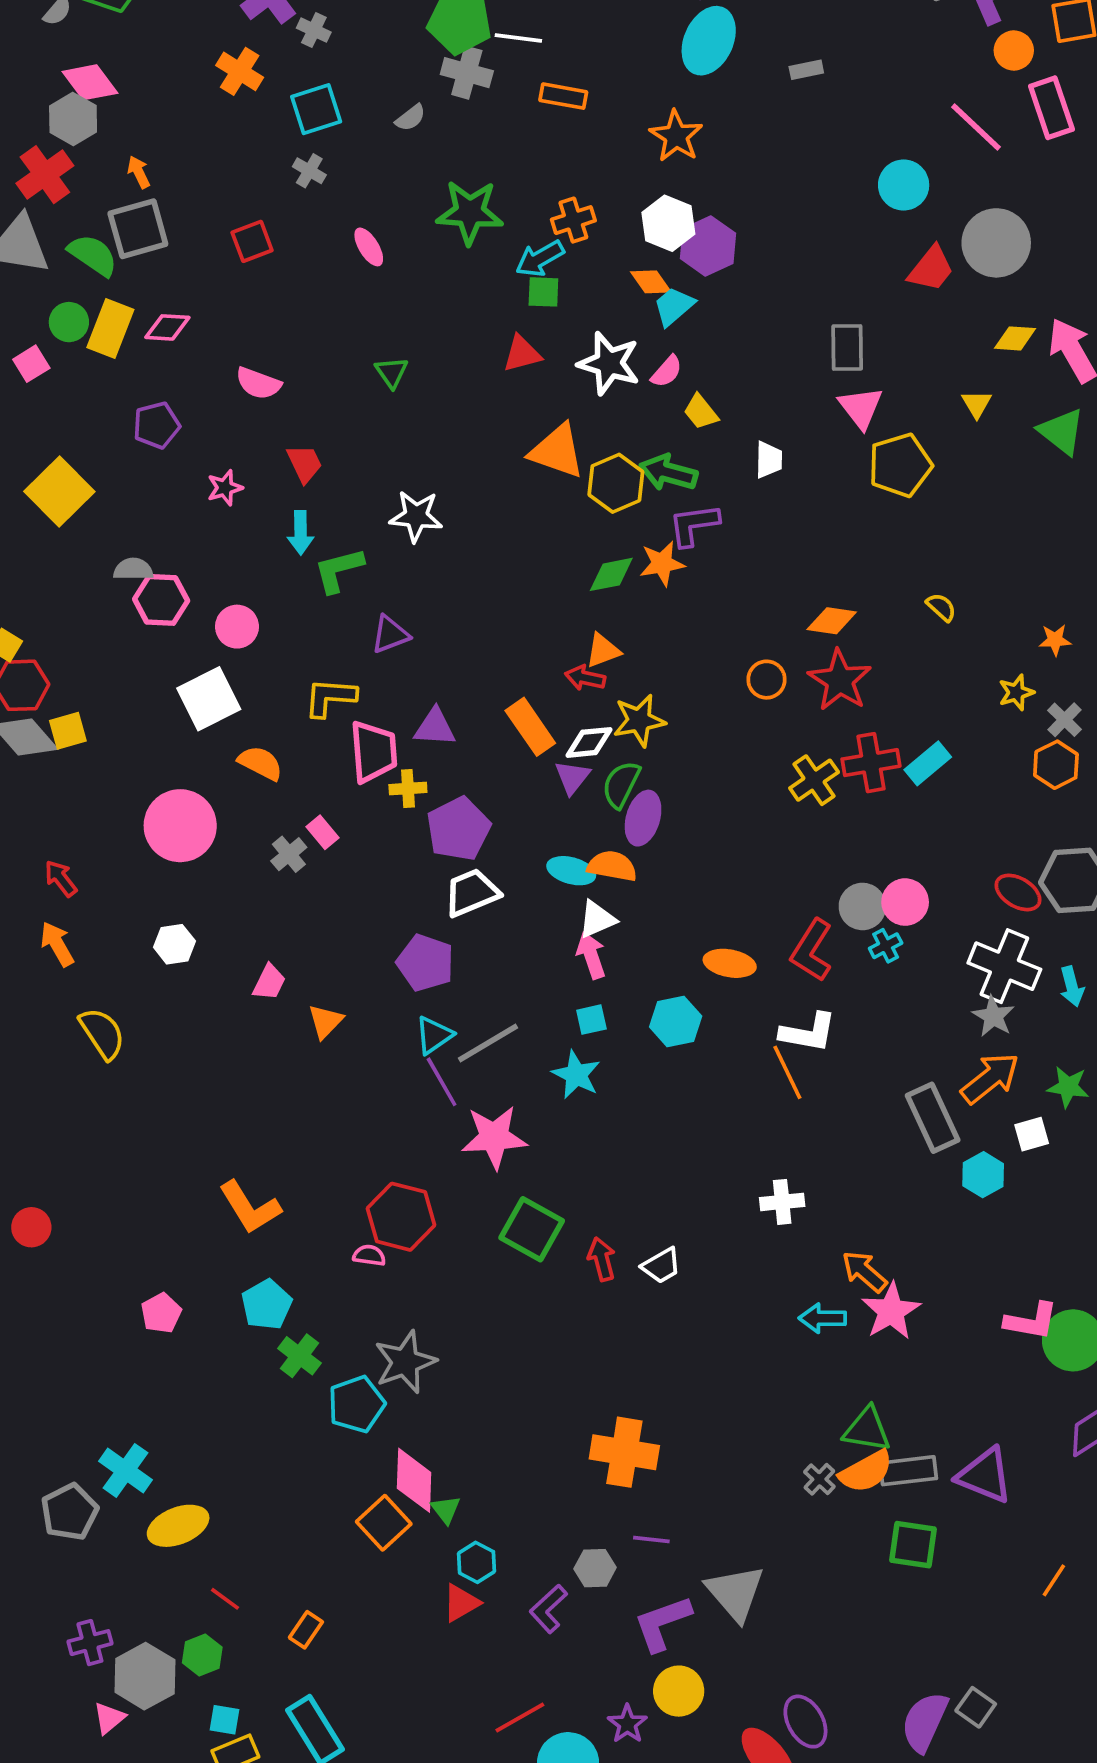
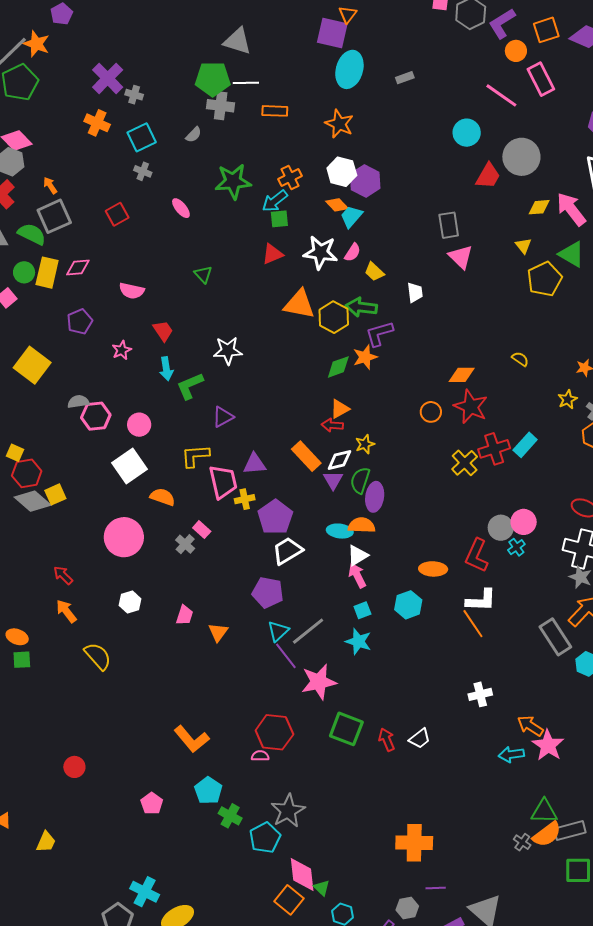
yellow pentagon: (900, 465) -> (545, 279), moved
yellow star: (639, 720) -> (365, 444), size x0.7

